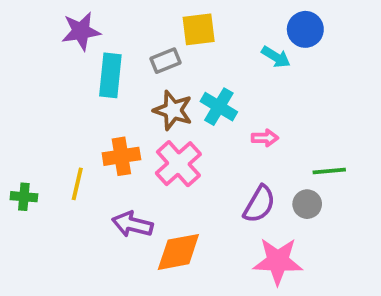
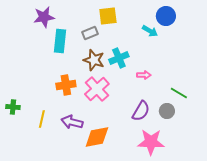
cyan cross: (219, 107) -> (119, 58), turned 36
green line: (329, 171) -> (179, 93), turned 36
yellow line: (77, 184) -> (42, 119), moved

